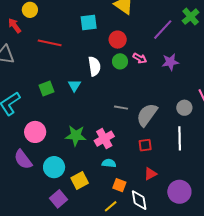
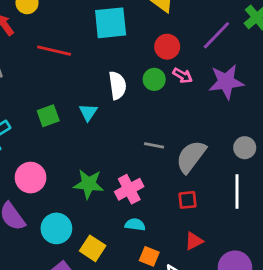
cyan square: (89, 23) -> (111, 23), size x1.4
red circle: (118, 40) -> (167, 47), moved
purple star: (170, 62) -> (226, 82), size x1.4
yellow square: (80, 180) -> (93, 248), turned -30

